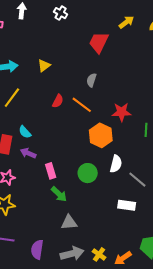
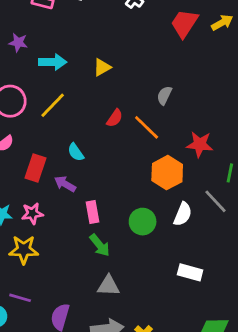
red trapezoid: (99, 42) -> (184, 23), moved
cyan semicircle: (25, 132) -> (76, 152), moved
gray line: (137, 180) -> (215, 201), moved

